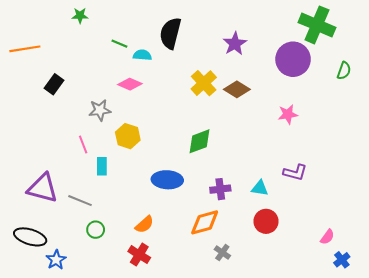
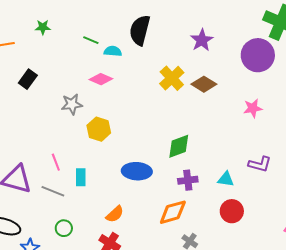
green star: (80, 16) -> (43, 27), moved
green diamond: (200, 141) -> (179, 146), moved
pink line: (83, 144) -> (56, 162), moved
cyan rectangle: (102, 166) -> (81, 177), moved
green circle: (96, 230) -> (64, 228), moved

